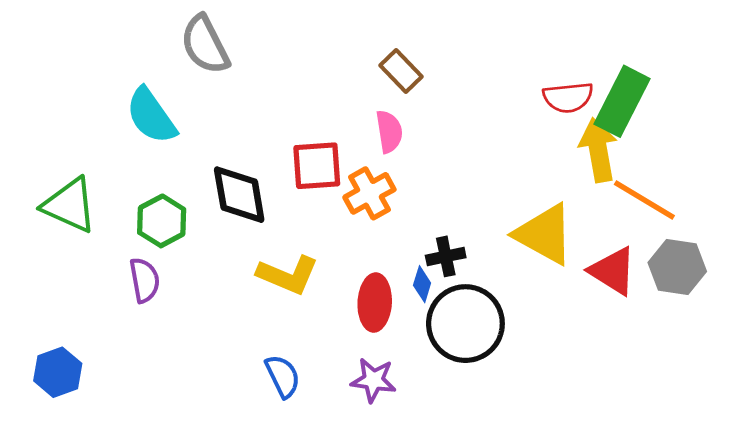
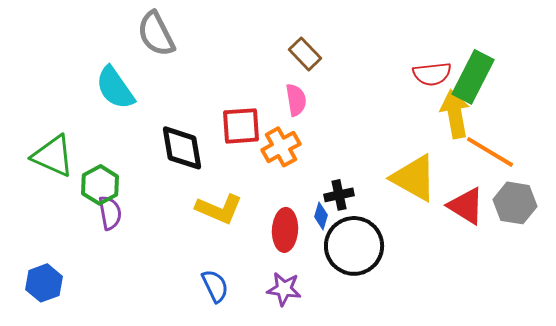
green hexagon: (162, 221) -> (100, 185), moved

